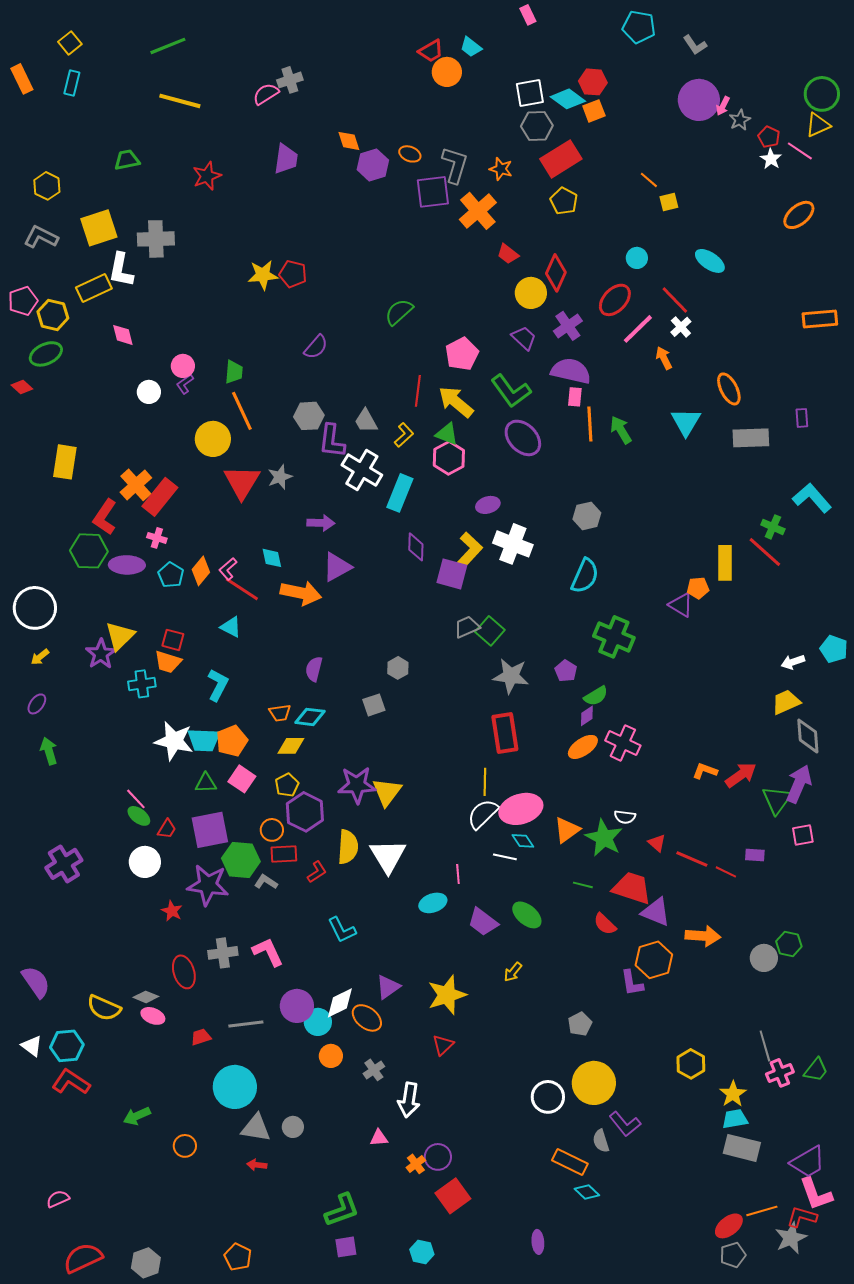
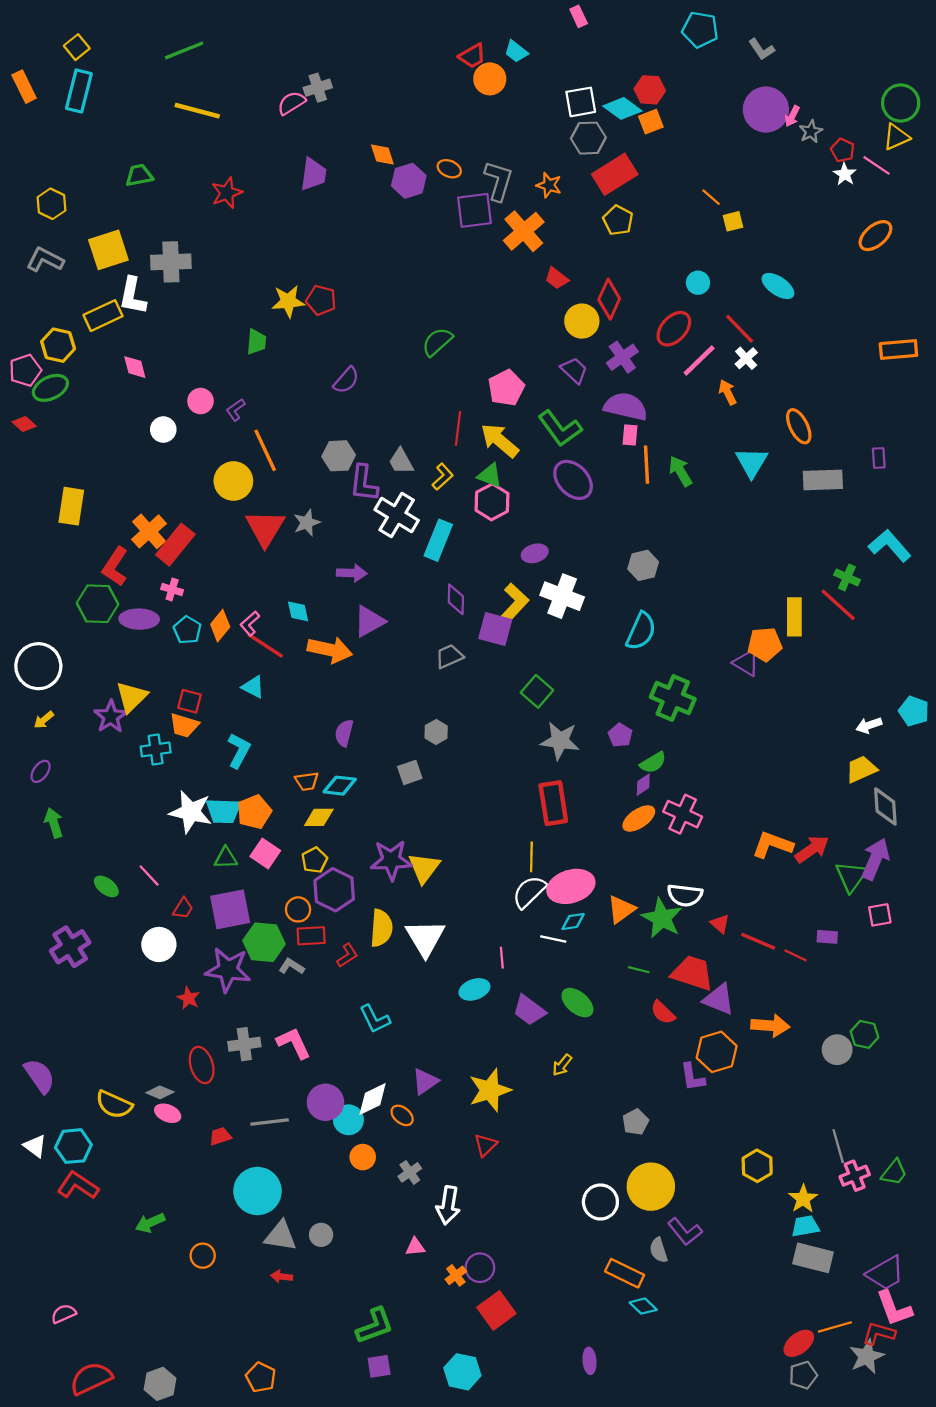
cyan rectangle: (72, 83) -> (79, 91), size x1.5
pink pentagon: (23, 301) -> (25, 370), moved
green trapezoid: (234, 372) -> (256, 342), moved
purple L-shape: (185, 384) -> (236, 410), moved
orange pentagon: (698, 588) -> (765, 644), size x1.4
gray trapezoid: (467, 627) -> (449, 656), moved
orange L-shape: (705, 771) -> (772, 845), size x1.5
green ellipse: (139, 816) -> (106, 886), moved
white semicircle: (625, 817) -> (685, 895), size x1.5
cyan diamond: (523, 841) -> (573, 921), turned -65
orange ellipse: (367, 1018) -> (402, 1115), size x0.7
cyan hexagon: (422, 1252) -> (462, 1372), size x1.4

